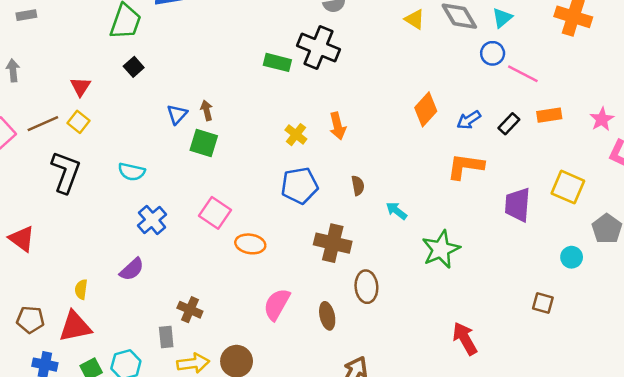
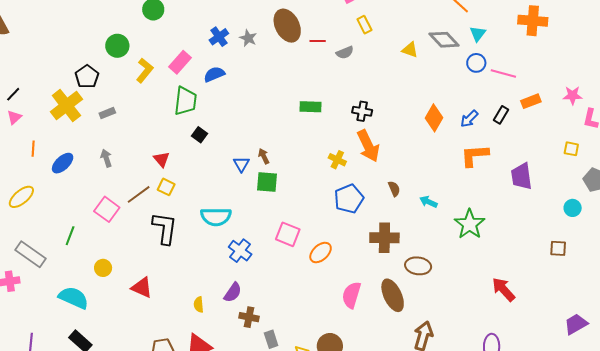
black cross: (319, 47) -> (362, 111), moved, size x0.6
pink star: (602, 119) -> (573, 95), turned -30
orange arrow: (338, 126) -> (368, 146), size x1.5
cyan semicircle: (132, 172) -> (216, 217), size x1.4
yellow square: (568, 187) -> (571, 149), moved, size x0.6
orange ellipse: (250, 244) -> (321, 253), turned -40
brown ellipse: (366, 287) -> (418, 266), turned -65
yellow semicircle: (81, 289) -> (199, 305), moved
brown cross: (190, 310) -> (249, 317), moved
brown ellipse: (327, 316) -> (393, 295), size x1.5

